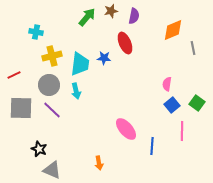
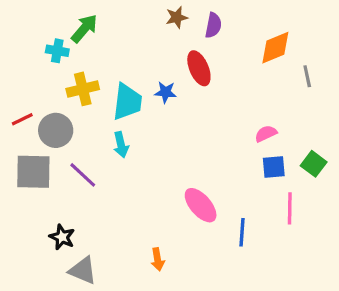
green arrow: (87, 17) -> (84, 28), moved
pink semicircle: (167, 84) -> (266, 134), turned 56
gray circle: (49, 85) -> (56, 130), moved
blue square: (172, 105) -> (274, 167), turned 35

